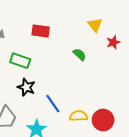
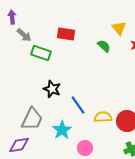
green semicircle: (80, 55) -> (104, 46), moved
green rectangle: (20, 61) -> (41, 53), moved

